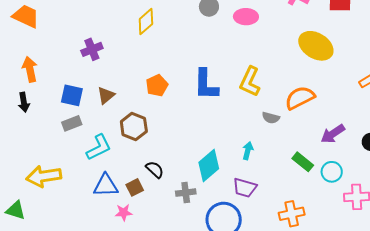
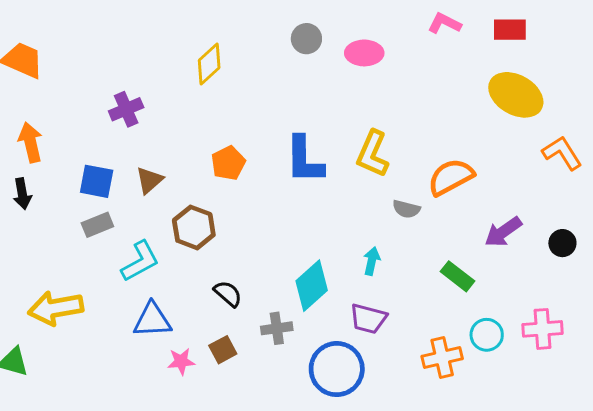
yellow ellipse: (316, 46) -> (516, 95), moved
cyan circle: (332, 172) -> (487, 335), moved
brown square: (135, 187) -> (223, 350), moved

